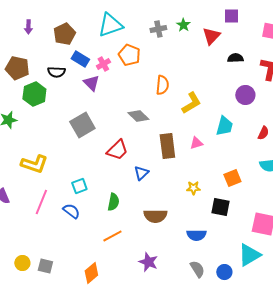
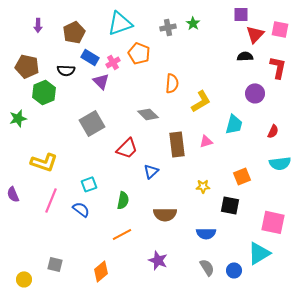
red triangle: (211, 36) -> (255, 34), moved
yellow circle: (22, 263) -> (24, 279), moved

